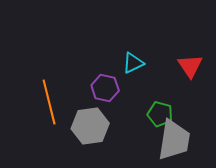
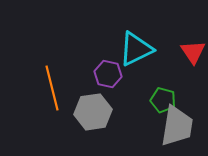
cyan triangle: (133, 63) -> (136, 49), size x1.6

